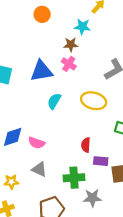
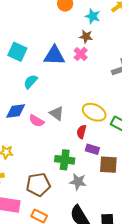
cyan star: (82, 27) -> (93, 16), moved
cyan semicircle: (54, 101) -> (31, 82), moved
yellow ellipse: (94, 101) -> (94, 112), moved
gray triangle: (39, 169) -> (57, 113), moved

